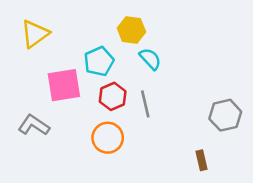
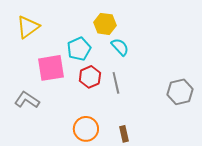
orange circle: (108, 138) -> (86, 129), moved
brown rectangle: (202, 160) -> (124, 134), moved

